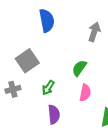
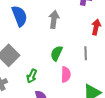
gray arrow: (94, 32) -> (54, 19), moved

